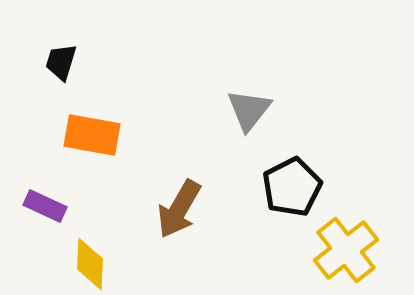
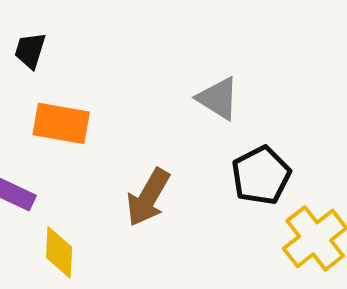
gray triangle: (249, 110) -> (218, 98), turned -36

